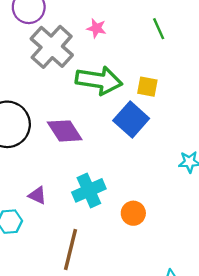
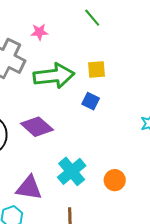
blue square: (131, 120) -> (91, 101), size x0.6
purple triangle: (37, 195) -> (29, 188), size x1.6

